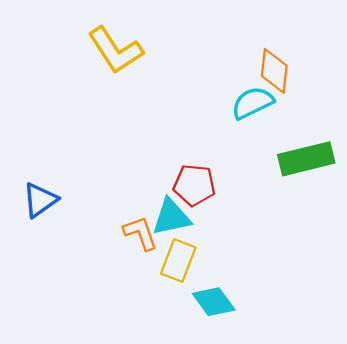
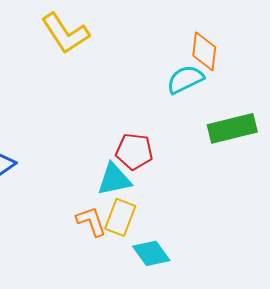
orange L-shape: (141, 233) -> (91, 221), moved

